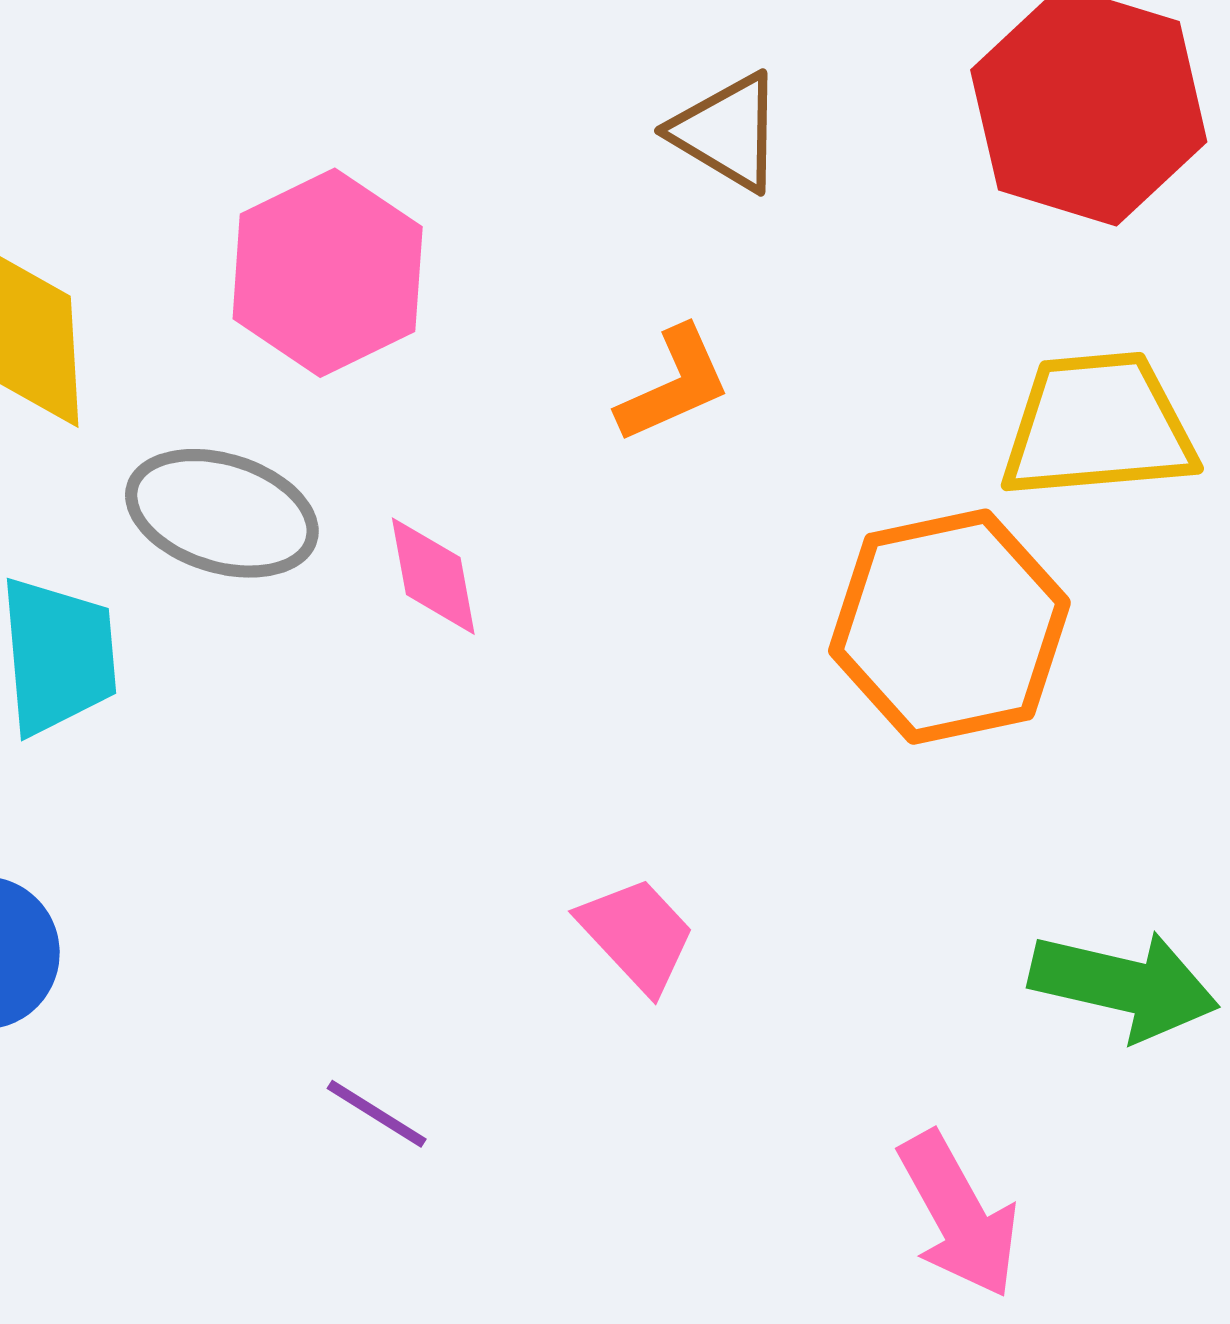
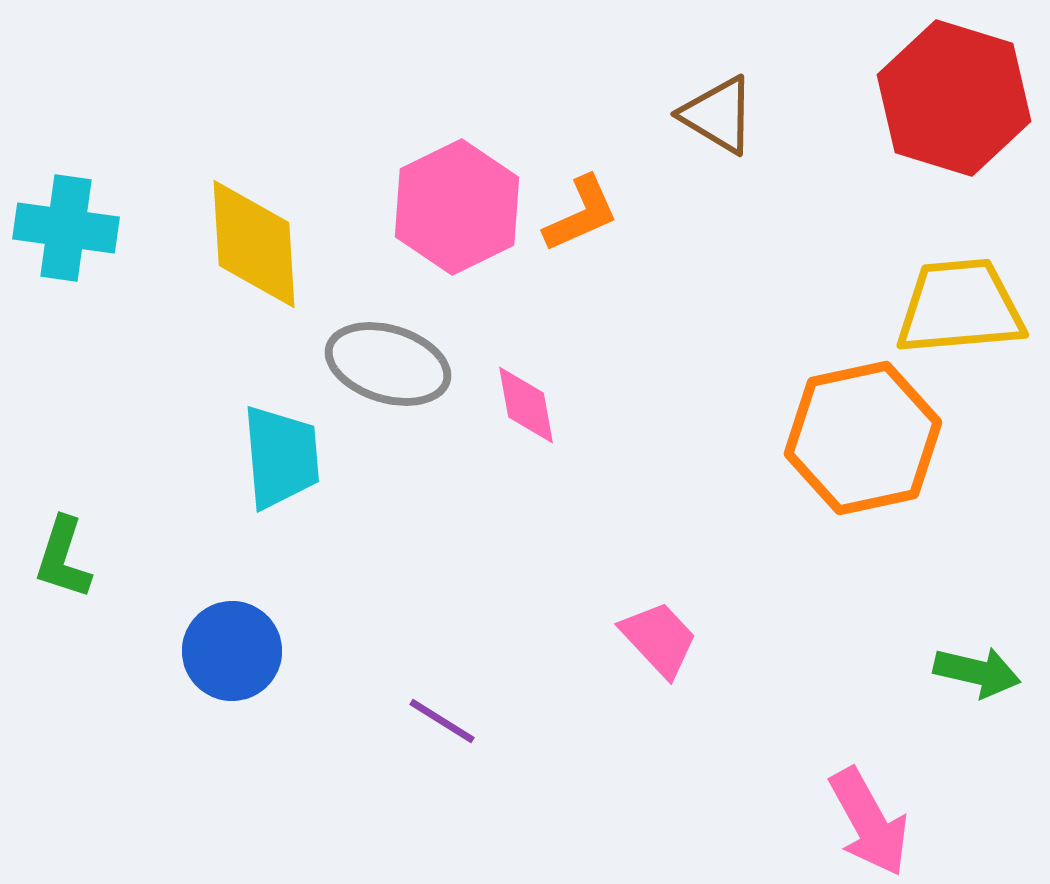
orange L-shape: (674, 385) -> (581, 214), moved
green arrow: (1124, 985) -> (977, 672), size x0.7
purple line: (377, 1114) -> (442, 721), moved

